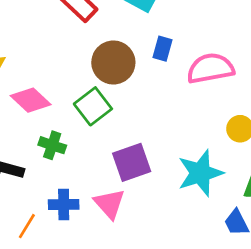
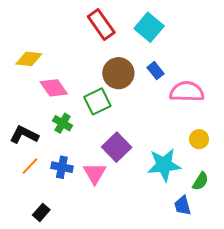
blue rectangle: (163, 49) -> (156, 71), turned -66
purple square: (132, 162) -> (117, 147), turned -36
orange line: (27, 226) -> (30, 166), moved

